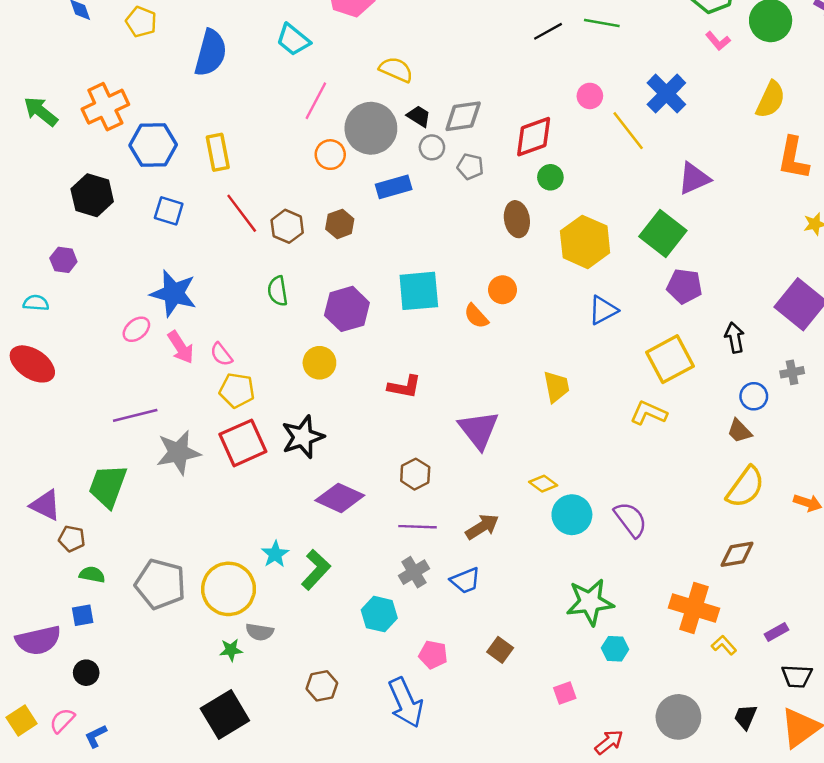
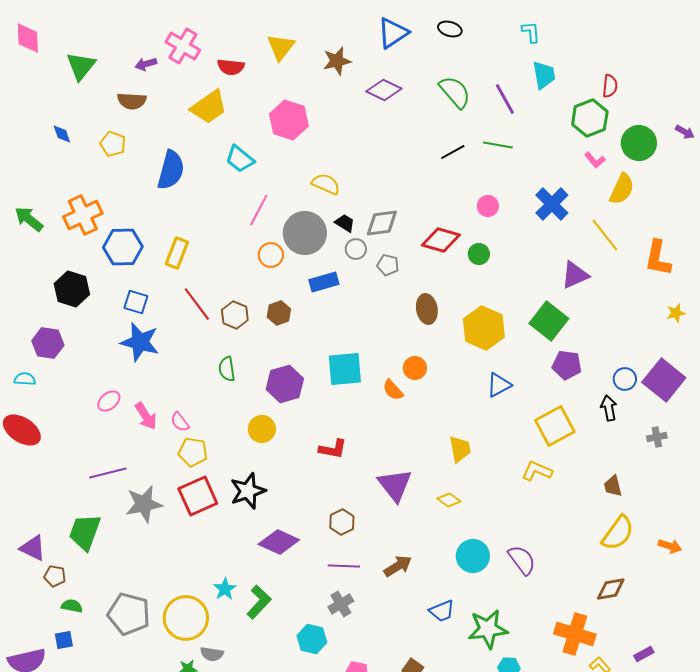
yellow semicircle: (771, 100) -> (622, 189), moved
yellow line: (628, 131) -> (605, 235), moved
red diamond: (534, 137) -> (441, 240), turned 36
yellow rectangle: (218, 152) -> (177, 253), turned 32
green circle: (550, 177) -> (479, 254), moved
purple hexagon: (63, 260) -> (48, 343), size x1.4
blue star: (173, 293) -> (140, 342), moved
blue circle: (754, 396) -> (625, 379), moved
brown trapezoid: (739, 431) -> (613, 486), turned 30
yellow diamond: (543, 484) -> (449, 500), moved
blue trapezoid: (465, 581) -> (442, 611), moved

